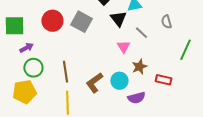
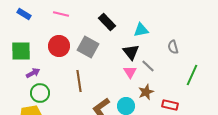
black triangle: (118, 19) -> (131, 52), moved
gray line: (141, 33) -> (148, 66), moved
brown line: (65, 72) -> (79, 81), moved

